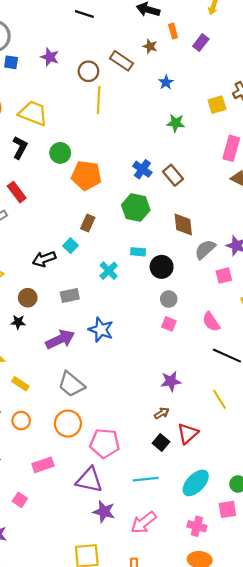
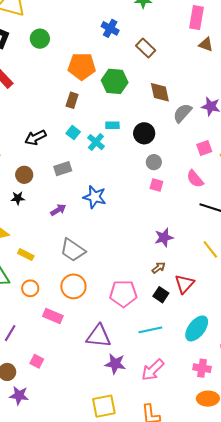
blue cross: (142, 169) -> (110, 28), moved
orange pentagon: (86, 175) -> (82, 66), moved
cyan square: (70, 246) -> (73, 133), moved
cyan rectangle: (138, 252) -> (112, 125), moved
pink square: (224, 276) -> (204, 148), moved
purple arrow: (60, 339) -> (58, 210), size x0.6
pink pentagon: (105, 443) -> (123, 294), moved
pink rectangle: (43, 465) -> (53, 316), moved, turned 48

